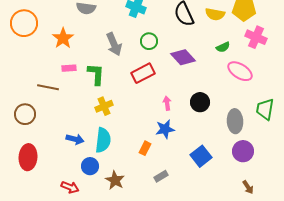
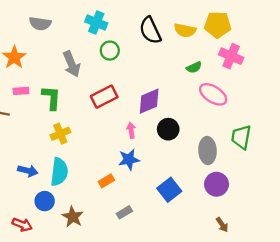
green circle: (149, 41) -> (110, 51), moved
purple diamond: (183, 57) -> (149, 101), moved, turned -70
orange rectangle: (145, 148) -> (106, 181), turned 32

